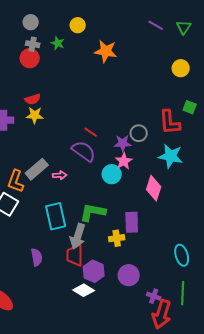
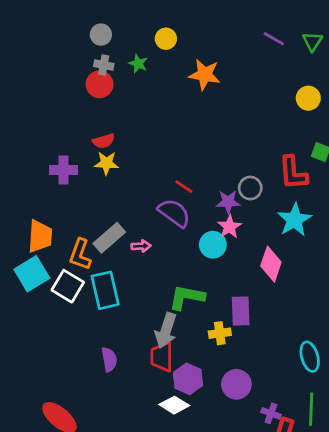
cyan star: (171, 156) -> (294, 220), turned 30
cyan rectangle: (56, 216) -> (105, 290), moved

